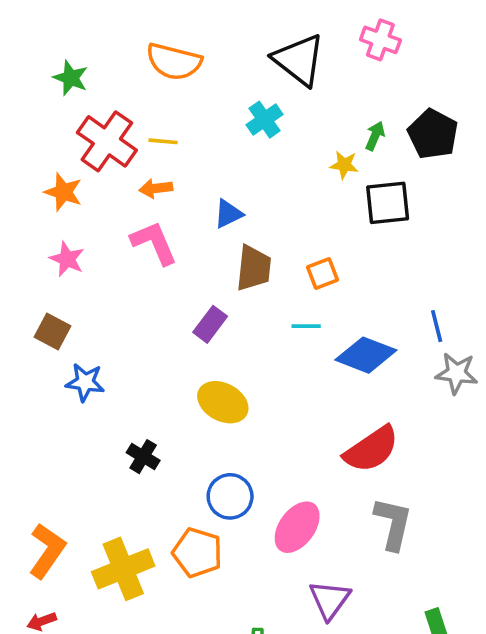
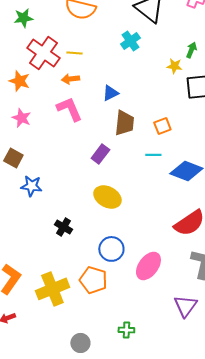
green star: (71, 78) -> (23, 18), turned -30
purple triangle: (330, 600) -> (185, 306), moved

